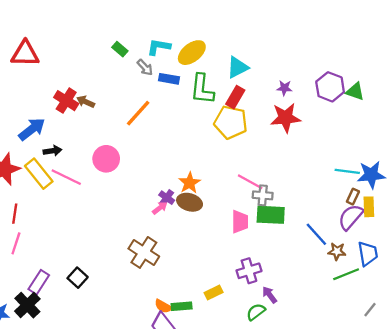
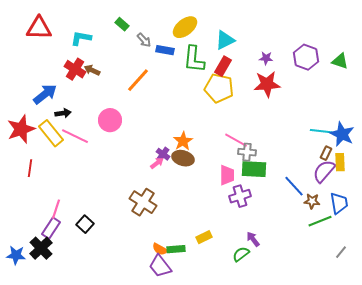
cyan L-shape: (159, 47) -> (81, 38), moved
green triangle: (355, 91) -> (340, 61), moved
blue star: (371, 175) -> (342, 134), turned 30
pink line: (16, 243) -> (56, 209), moved
purple cross: (249, 271) -> (240, 196), moved

